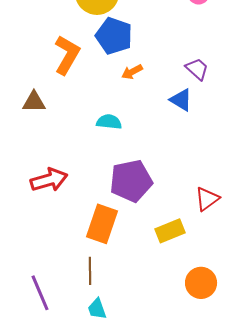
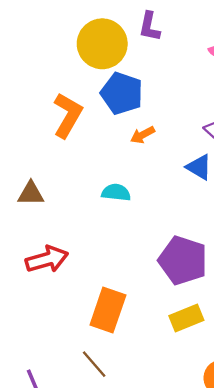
brown triangle: (34, 102) -> (31, 194), moved
purple pentagon: (131, 181) -> (183, 260), moved, turned 30
brown line: (90, 271) -> (94, 364), turned -40

